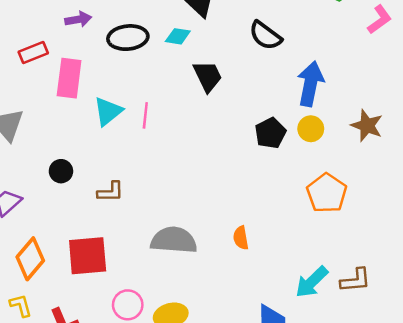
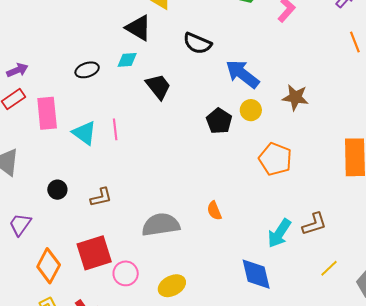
purple arrow: (78, 19) -> (17, 70), moved
black ellipse: (128, 38) -> (87, 70), size x0.7
blue arrow: (310, 84) -> (242, 74), turned -51
cyan triangle: (108, 111) -> (84, 133), turned -32
pink circle: (128, 305) -> (126, 273), moved

